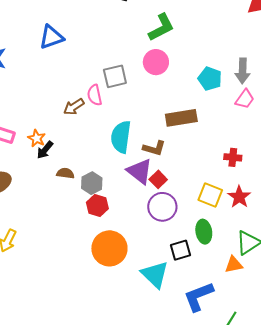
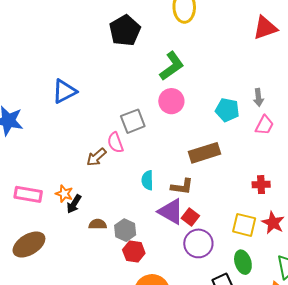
gray arrow: (243, 71) -> (258, 97), size x0.7
cyan semicircle: (121, 137) -> (147, 180), size x0.6

